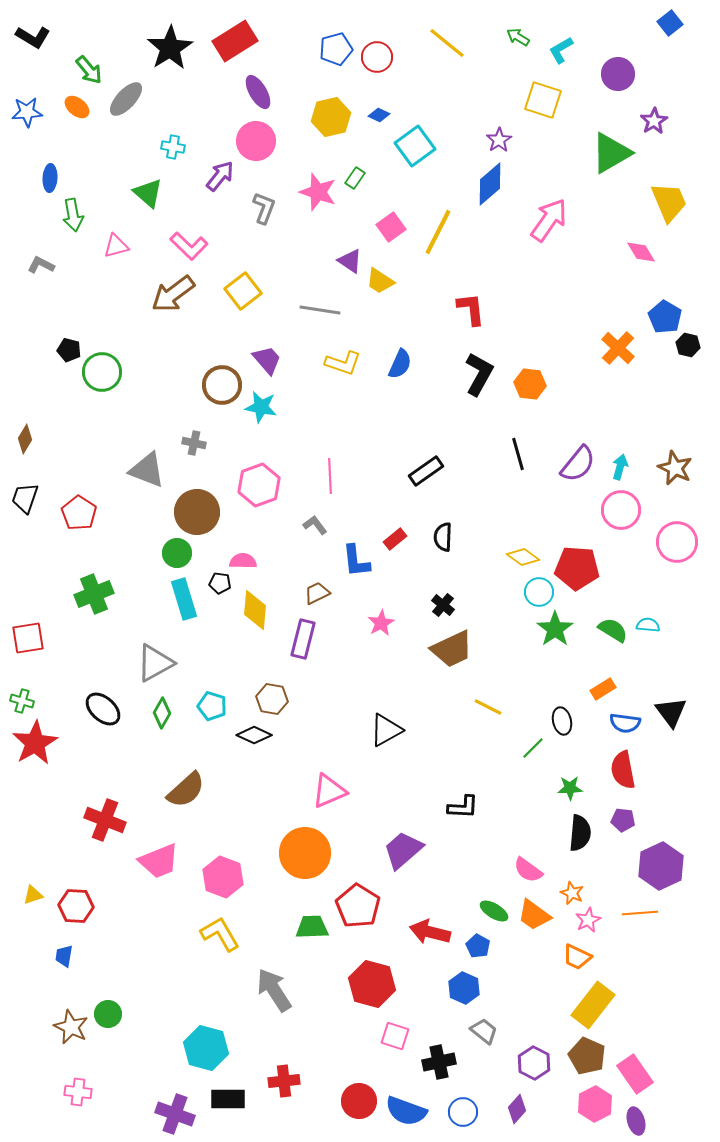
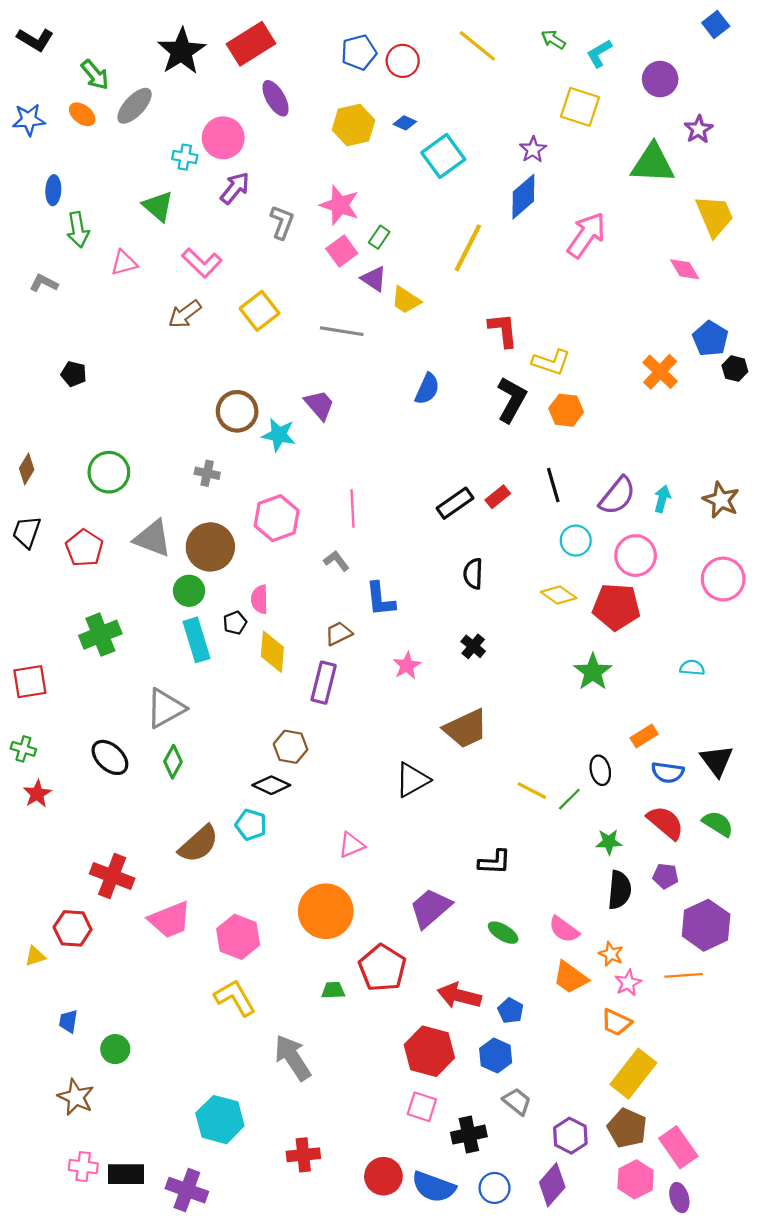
pink circle: (256, 141) -> (223, 138), moved
green triangle: (611, 153) -> (653, 163), turned 33
green rectangle: (355, 178) -> (379, 237), moved
pink square: (391, 227) -> (342, 251), moved
brown arrow: (173, 294) -> (185, 314), size x0.7
purple trapezoid: (267, 360) -> (319, 405), moved
yellow L-shape: (343, 363) -> (551, 362), moved
green circle: (102, 372) -> (109, 472), moved
gray triangle: (147, 470) -> (153, 538), moved
pink circle: (621, 510) -> (636, 556), moved
red rectangle: (395, 539) -> (498, 497), moved
pink semicircle: (243, 561) -> (260, 599), turned -92
black pentagon: (220, 583) -> (235, 623), turned -30
cyan circle: (539, 592) -> (576, 541), moved
green semicircle: (613, 630) -> (718, 824), moved
brown trapezoid: (452, 649) -> (466, 729), moved
cyan pentagon: (212, 706) -> (251, 825), moved
yellow line: (488, 707) -> (532, 791), moved
red star: (35, 743) -> (37, 794), size x0.6
red semicircle: (623, 770) -> (665, 823), turned 141
pink triangle: (329, 791) -> (351, 845), size x0.7
red hexagon: (76, 906) -> (73, 928), moved
green ellipse: (494, 911) -> (503, 933), moved
green trapezoid: (312, 927) -> (333, 990), size x0.7
red hexagon: (372, 984) -> (429, 1051), moved
green circle: (108, 1014) -> (115, 1049), moved
black rectangle: (228, 1099) -> (126, 1174), moved
purple diamond: (517, 1109) -> (552, 1185), size x1.4

